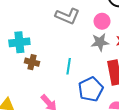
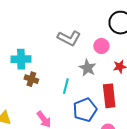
gray star: (100, 42) -> (88, 68), moved, turned 30

